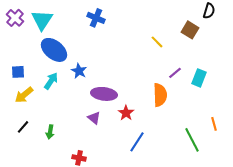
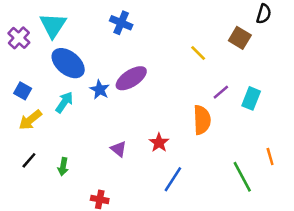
purple cross: (15, 18) -> (19, 38), moved
blue square: (18, 72) -> (23, 91), turned 32
purple ellipse: (104, 94) -> (131, 78), moved, turned -40

